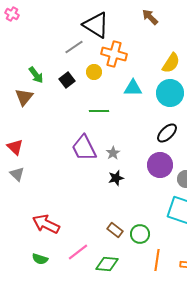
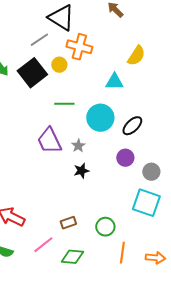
black square: (67, 80) -> (32, 73), size x1.8
cyan triangle: (133, 88) -> (114, 82), moved
cyan circle: (170, 93) -> (100, 118), moved
purple circle: (160, 165) -> (125, 158), size x0.7
brown rectangle: (115, 230) -> (68, 223), moved, turned -56

